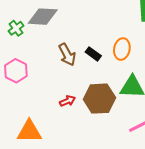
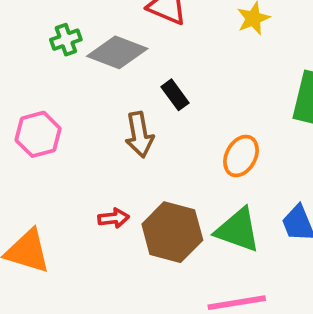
green cross: (16, 28) -> (66, 40), moved
black rectangle: (93, 54) -> (175, 95), moved

